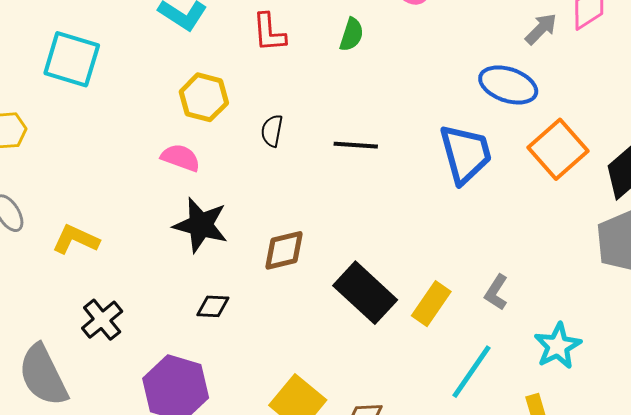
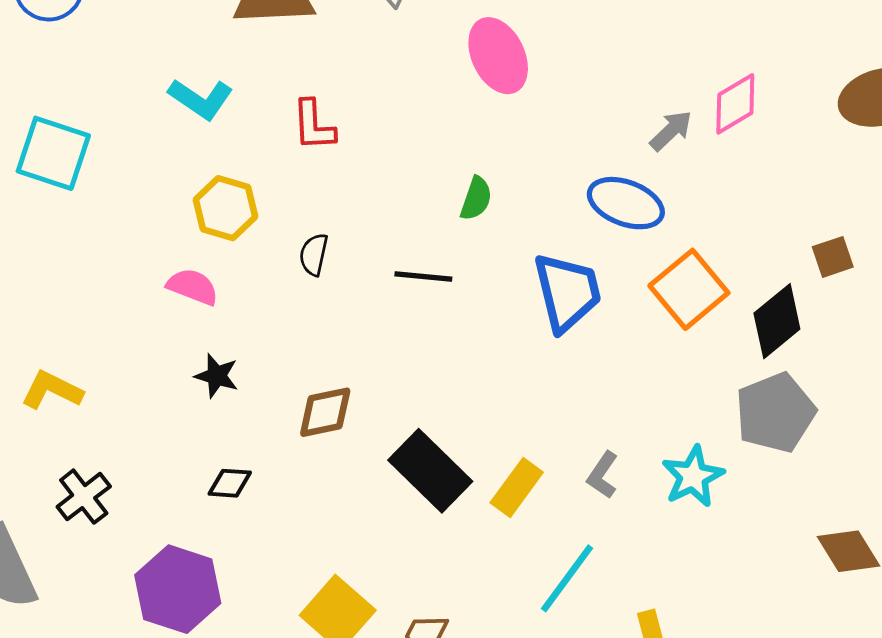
green semicircle: (352, 35) -> (476, 199), moved
black star: (201, 225) -> (217, 376), size x0.6
cyan star: (558, 346) -> (693, 476), moved

